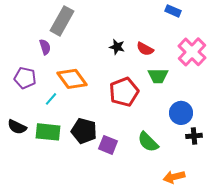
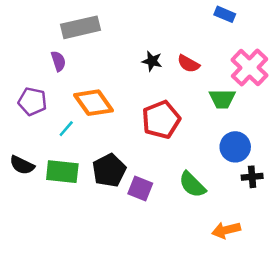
gray rectangle: (62, 21) -> (81, 27), turned 48
green trapezoid: (158, 76) -> (222, 99), moved
black pentagon: (84, 131) -> (109, 170), turned 30

